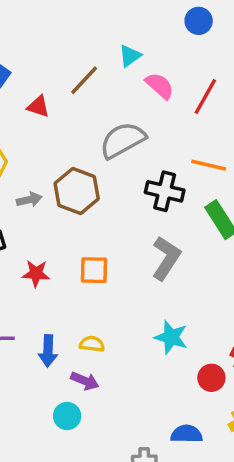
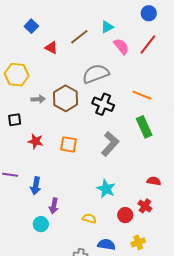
red line: (205, 96) -> (148, 44), moved
black cross: (165, 191) -> (103, 104), moved
yellow semicircle: (92, 344) -> (89, 219), moved
purple arrow: (85, 381) -> (54, 206), turned 70

